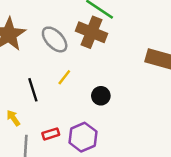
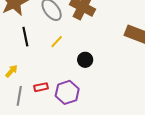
black line: (33, 90) -> (25, 37), moved
yellow arrow: (13, 118) -> (11, 71), turned 72

